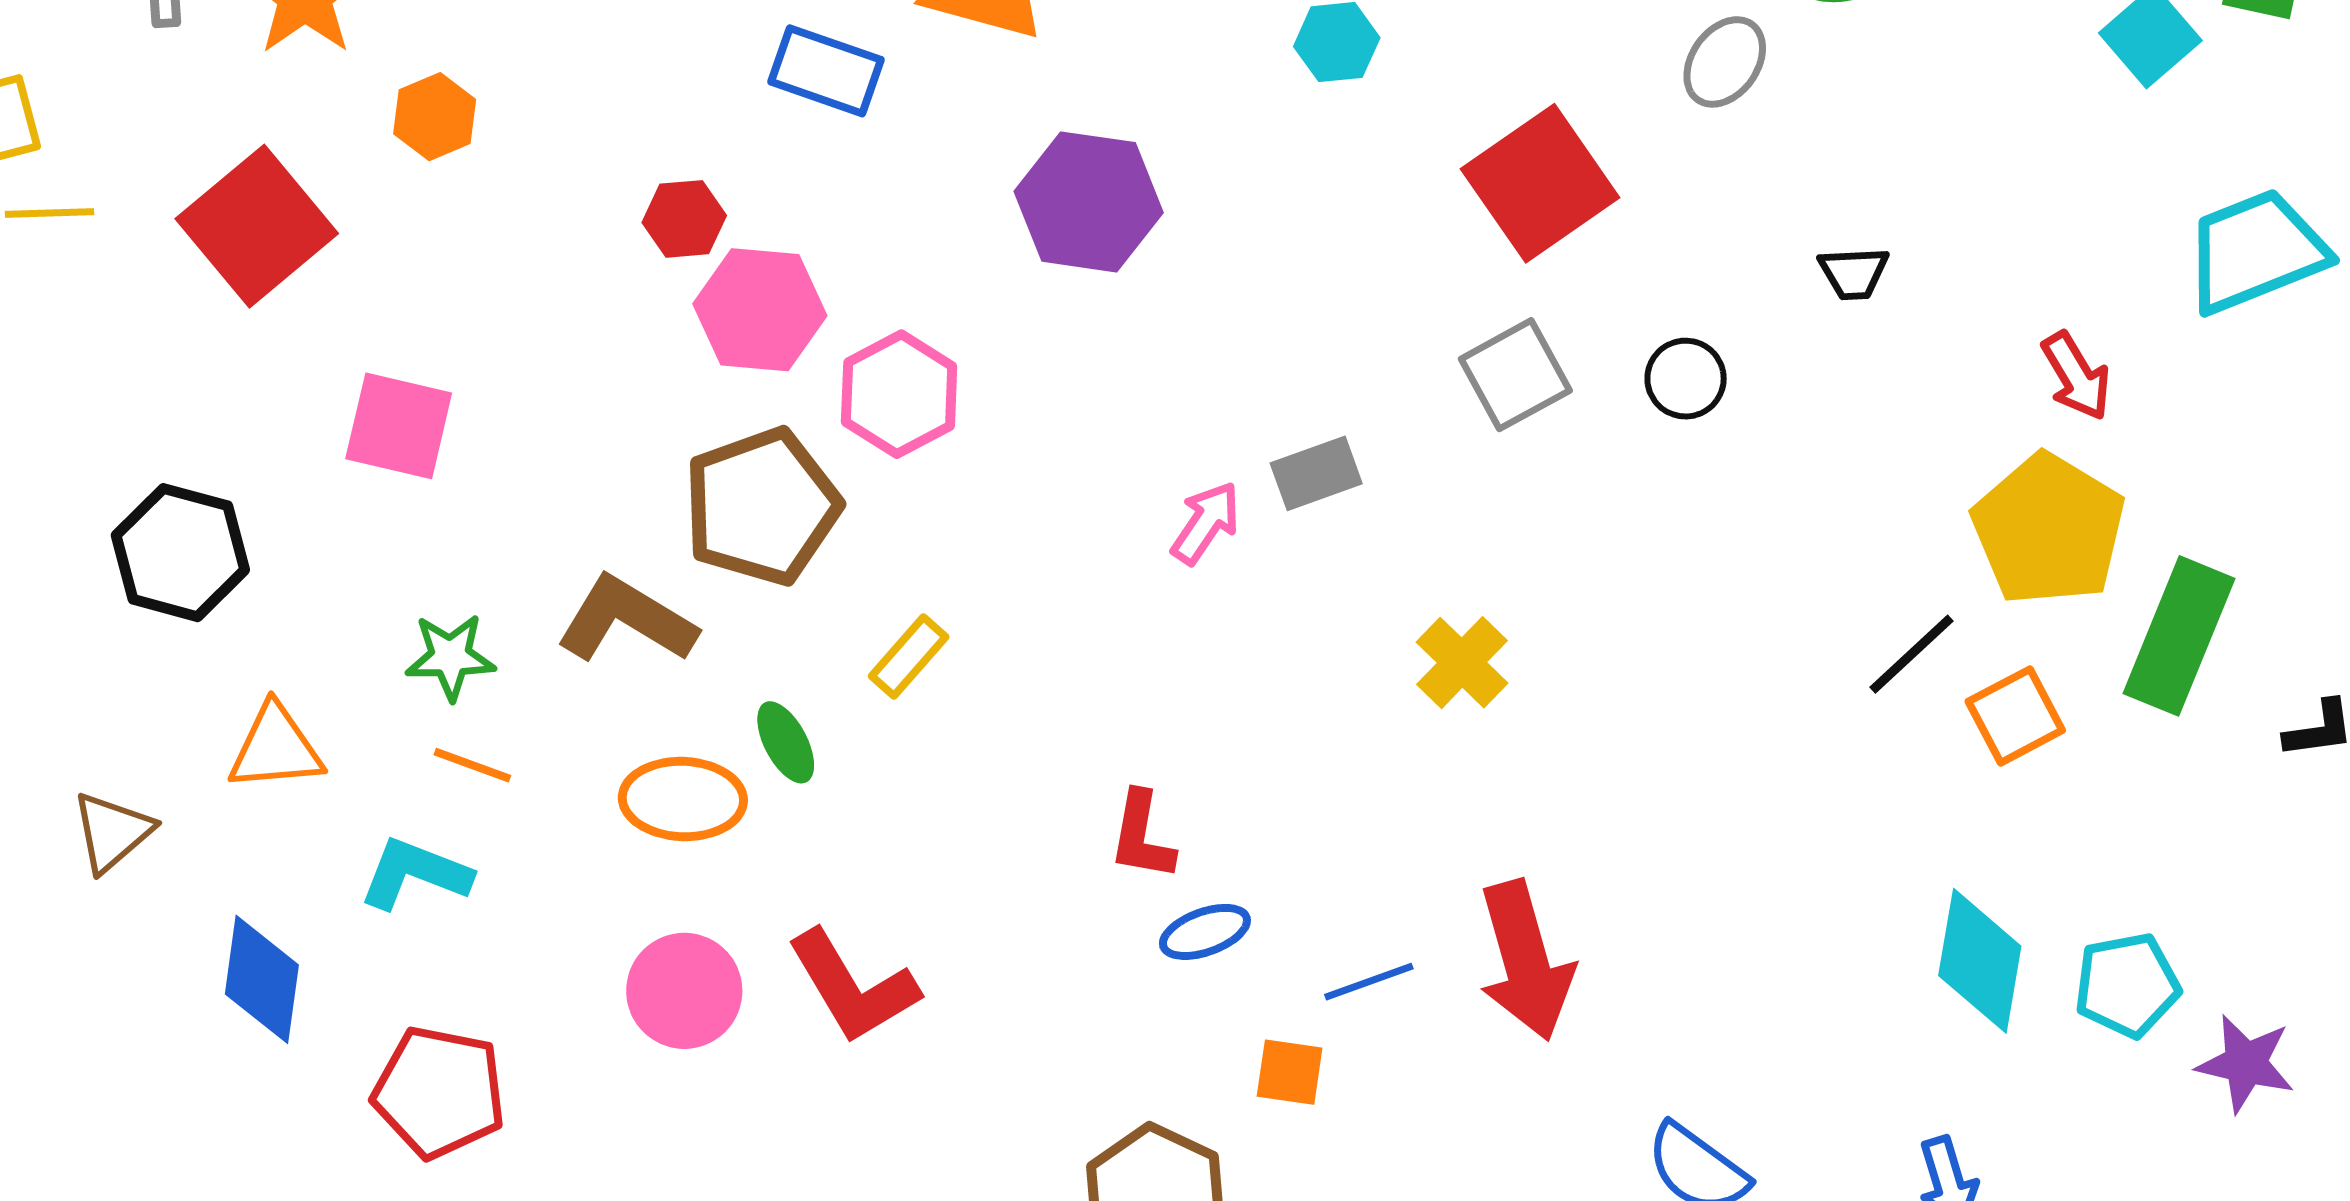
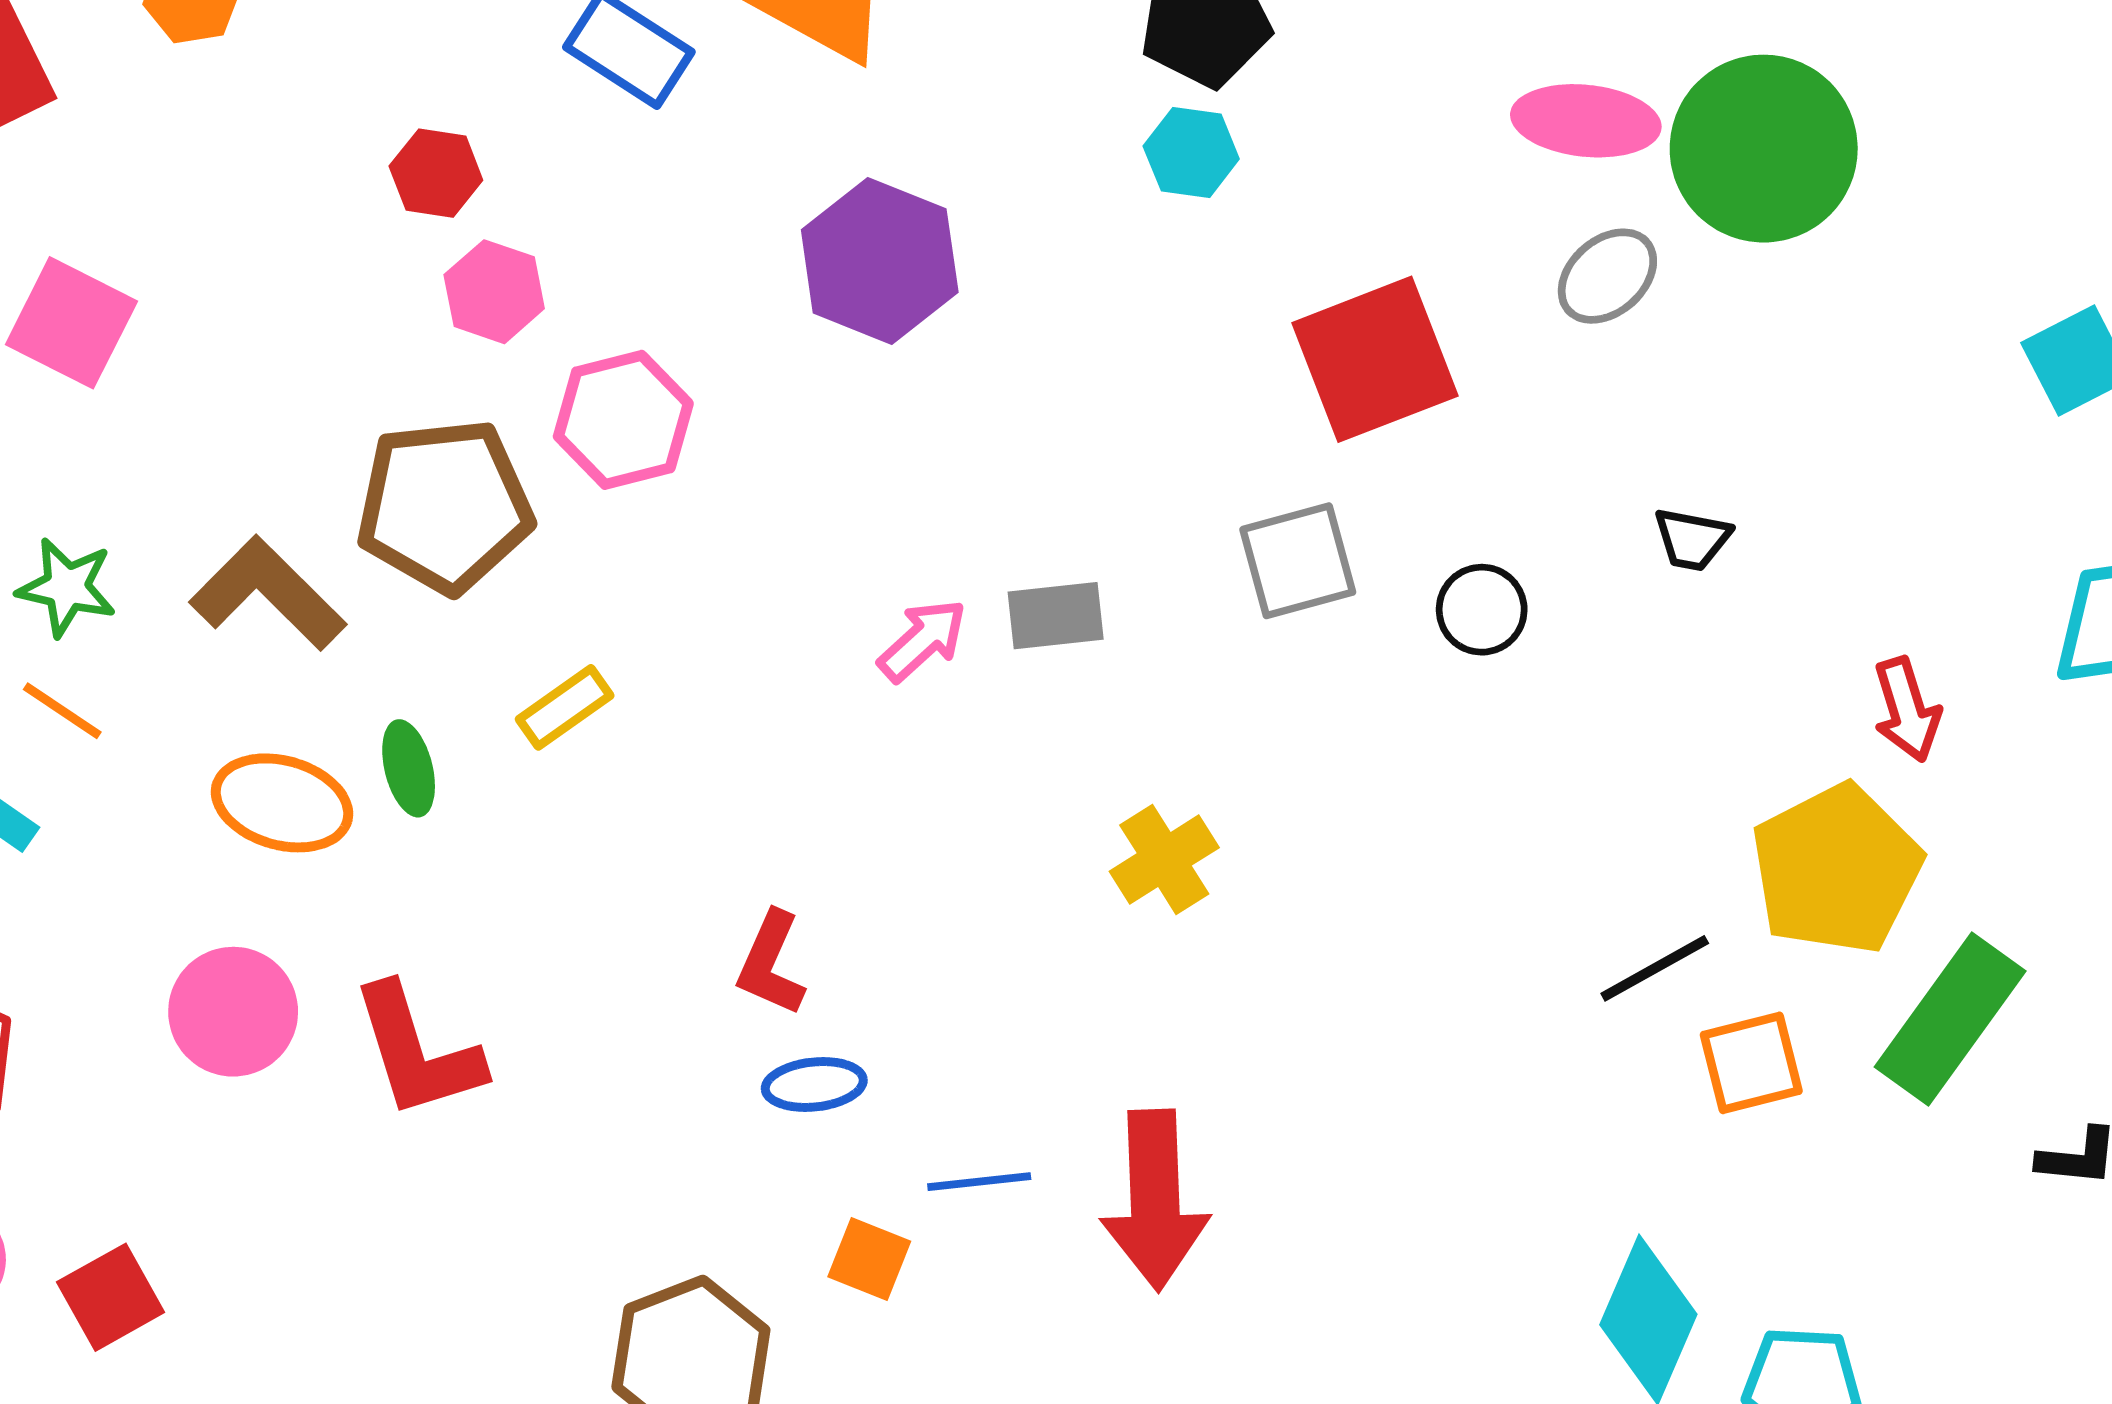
pink hexagon: (760, 310) -> (494, 292), size x0.7

